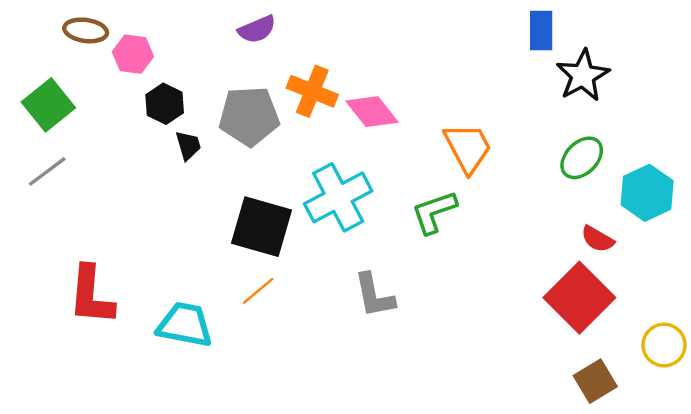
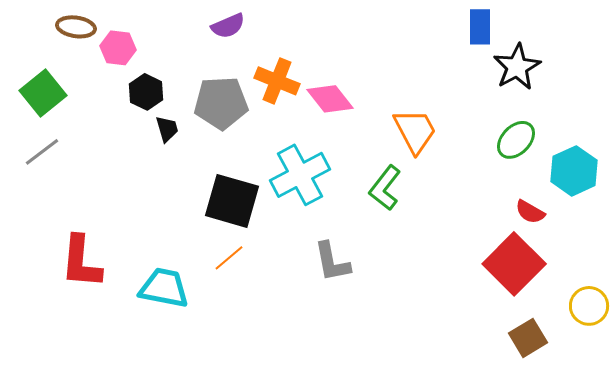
green L-shape: (434, 212) -> (385, 188), turned -33

